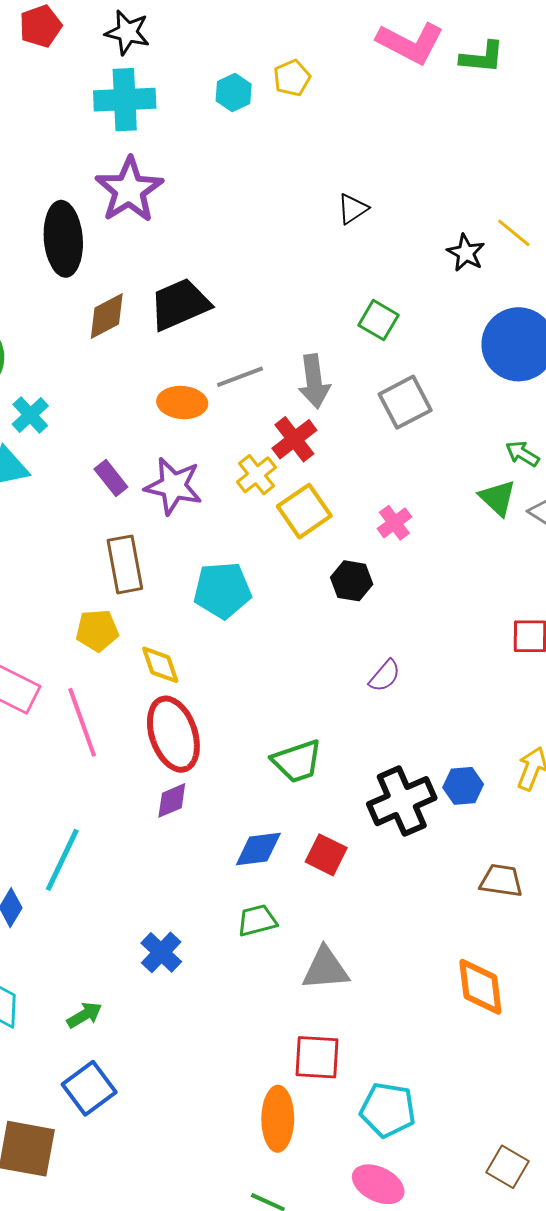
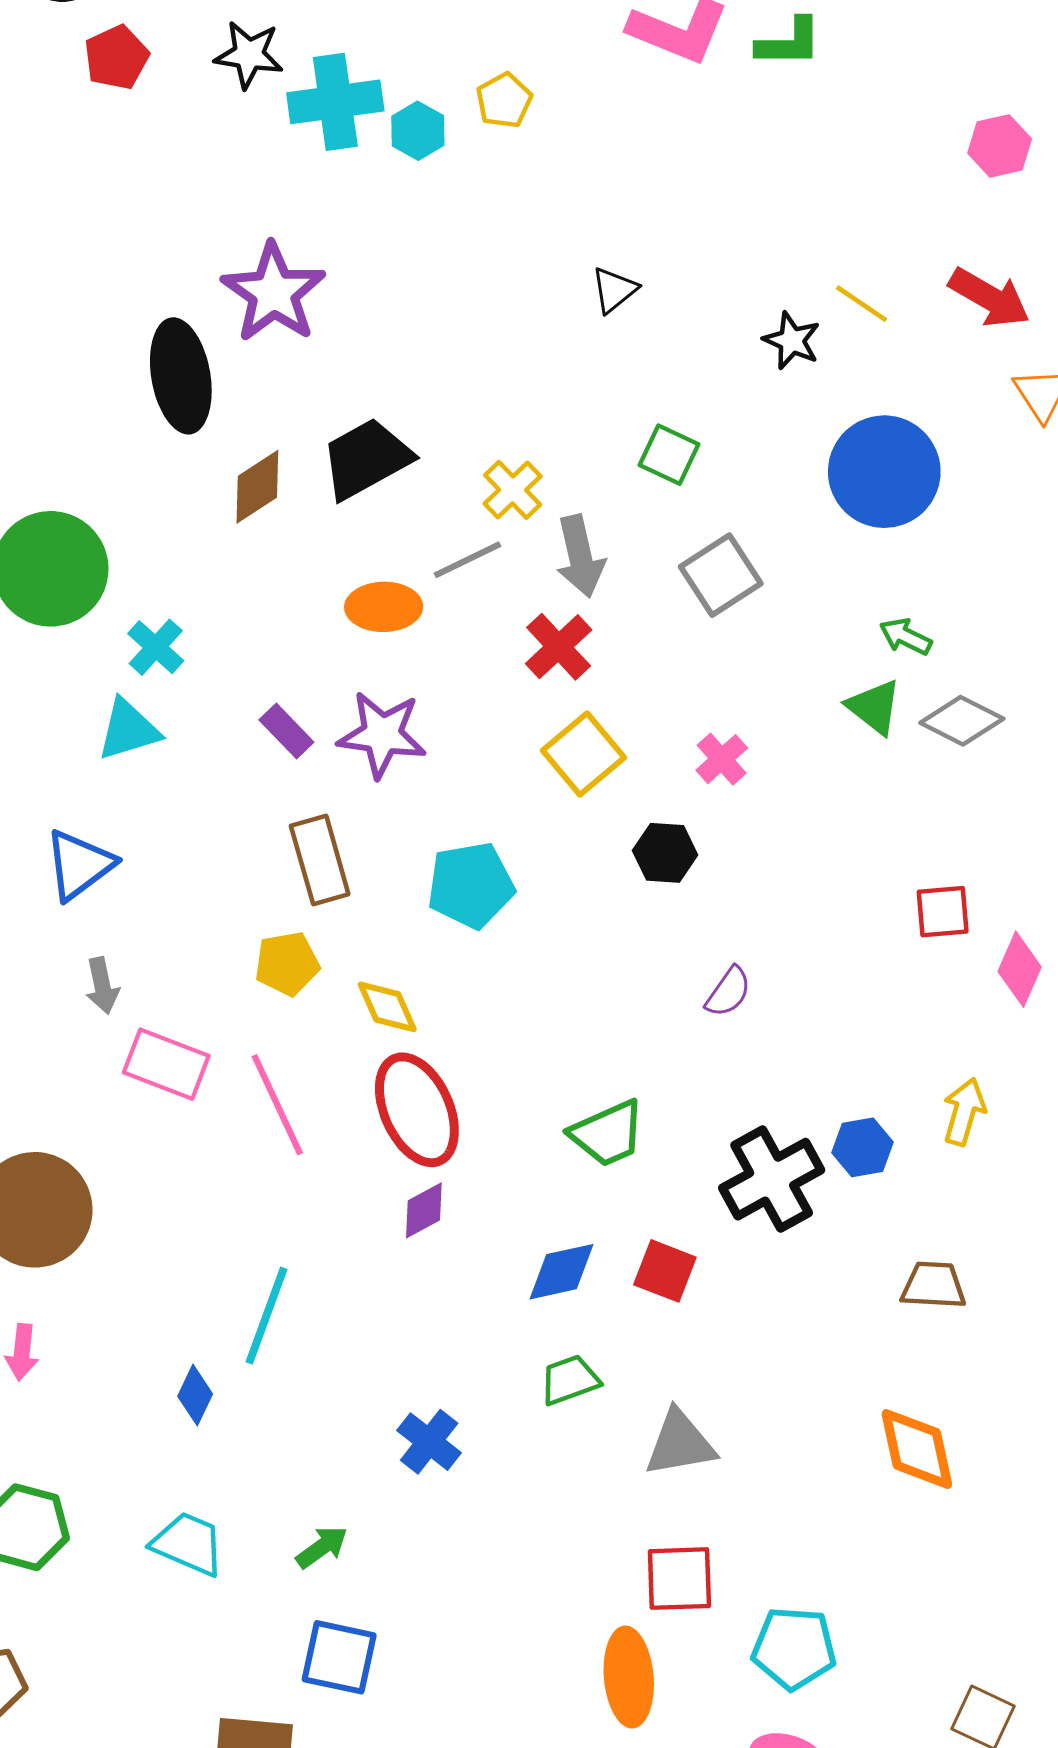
cyan cross: (125, 100) -> (335, 102), moved
yellow cross: (257, 475) -> (513, 490), moved
blue square: (89, 1088) -> (339, 1657), turned -36

